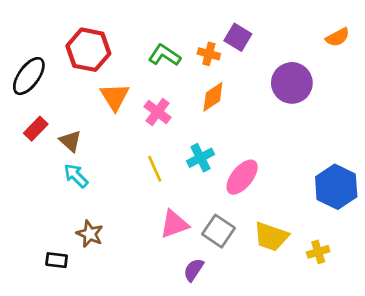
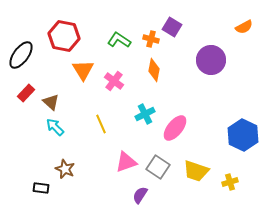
orange diamond: (213, 97) -> (154, 70), turned -45
yellow line: (155, 169) -> (101, 124), moved

